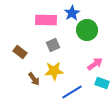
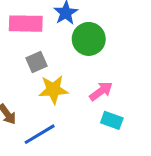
yellow star: (54, 71) -> (53, 90), moved
blue line: (72, 92) -> (40, 134), moved

